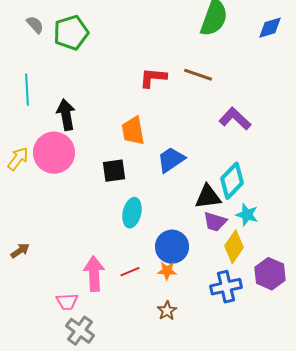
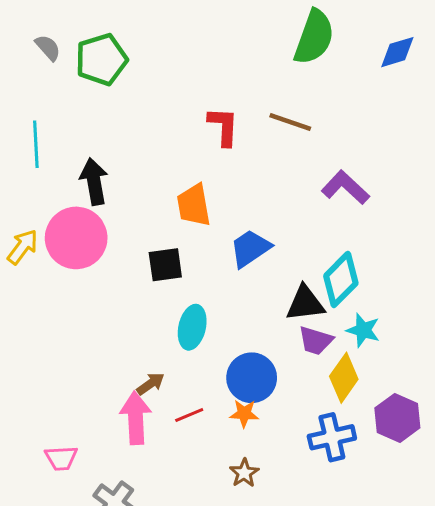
red L-shape: (153, 78) -> (223, 126), turned 88
brown arrow: (20, 251) -> (150, 384), moved
pink trapezoid: (67, 302) -> (61, 458), moved

